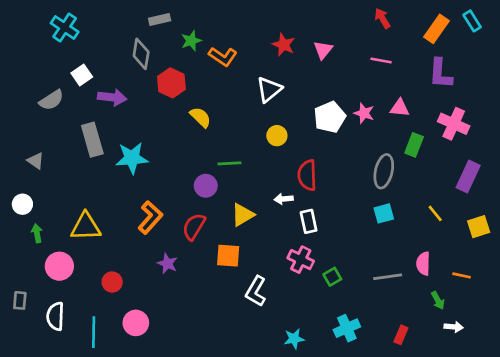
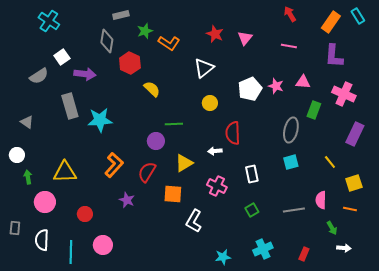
white rectangle: (309, 221) -> (252, 174), moved
yellow square: (479, 227) -> (354, 183), moved
pink cross: (301, 260) -> (217, 186), moved

